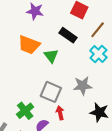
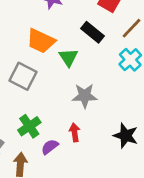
gray star: (83, 86) -> (85, 96), moved
gray square: (51, 92) -> (23, 76), moved

